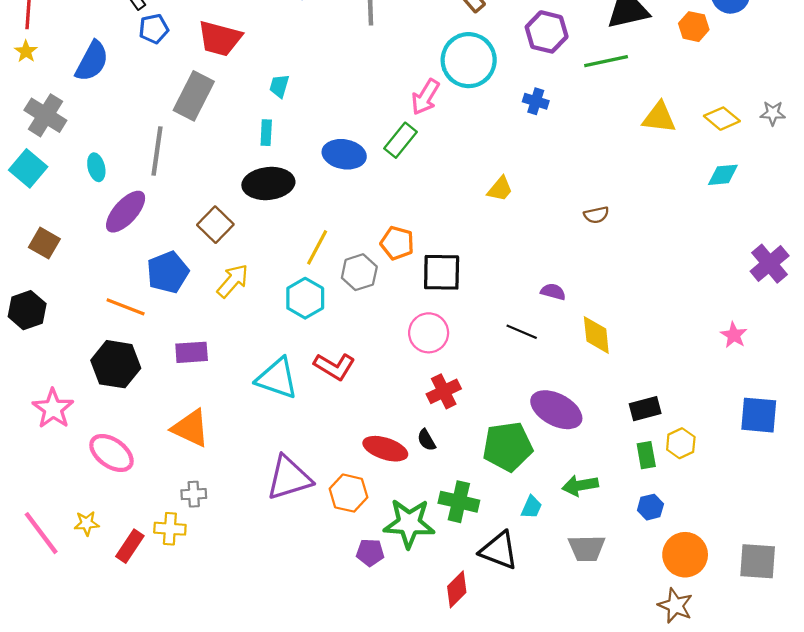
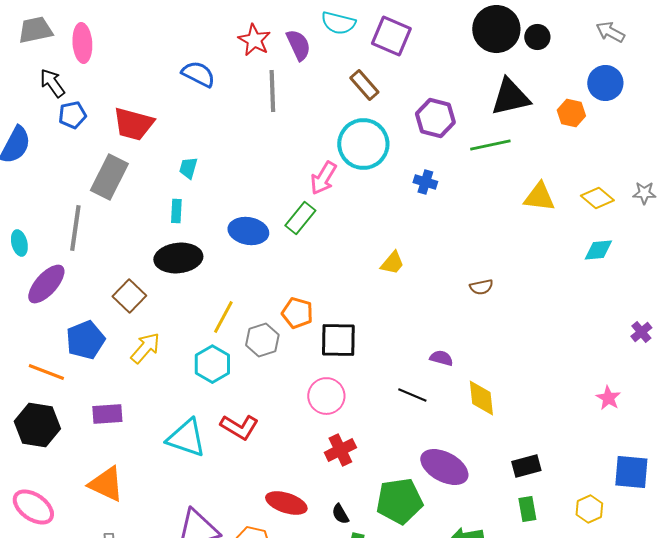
purple cross: (770, 264) -> (641, 332), size x0.6
black semicircle: (426, 440) -> (340, 514), moved
yellow hexagon: (681, 443) -> (589, 509), moved

